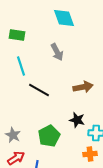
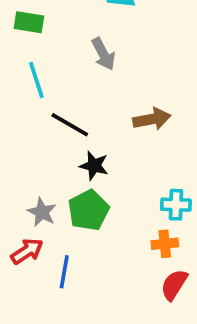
black star: (77, 120) -> (94, 166), moved
gray star: (13, 135) -> (42, 212), moved

